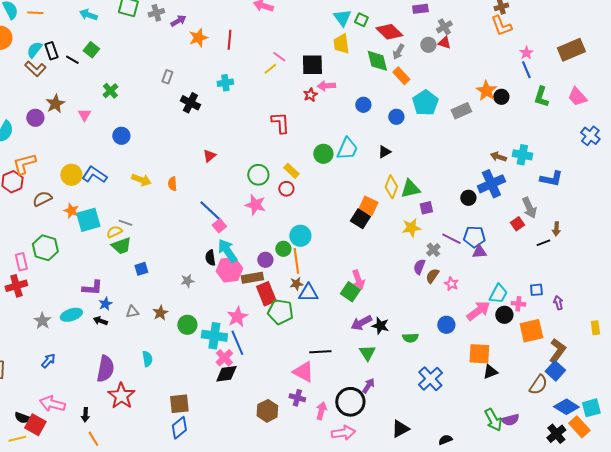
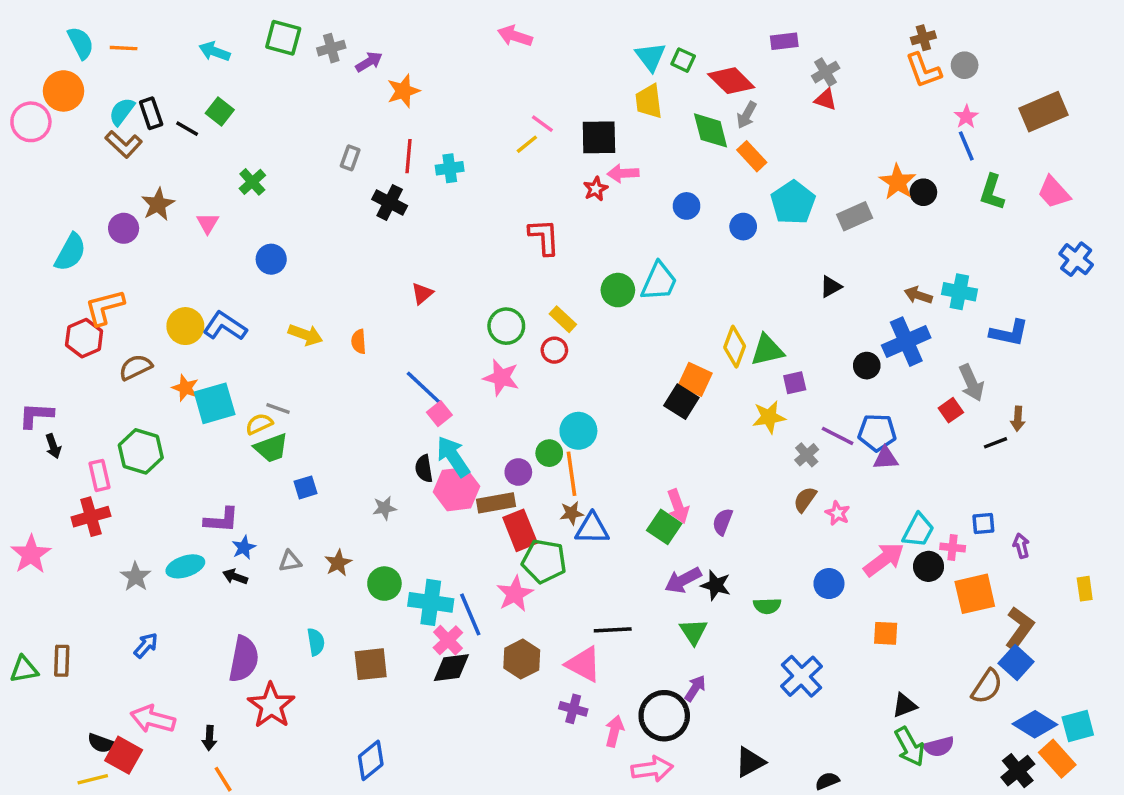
red line: (229, 40) -> (408, 156), moved
gray circle: (428, 45) -> (965, 65), moved
black triangle: (384, 152) -> (831, 287), moved
purple semicircle: (419, 267) -> (723, 522), moved
pink star: (237, 317) -> (515, 594), moved
orange square: (479, 354) -> (886, 633), size x0.7
black triangle: (490, 372) -> (904, 705), moved
brown square: (179, 404) -> (371, 664), moved
brown hexagon: (267, 411) -> (522, 659), moved

